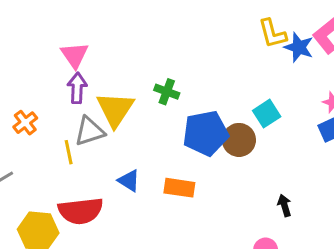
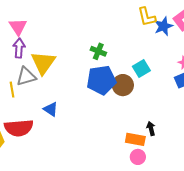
blue star: (299, 47) -> (164, 26), turned 30
green cross: (167, 92) -> (98, 51), moved
orange rectangle: (179, 188) -> (135, 139), moved

